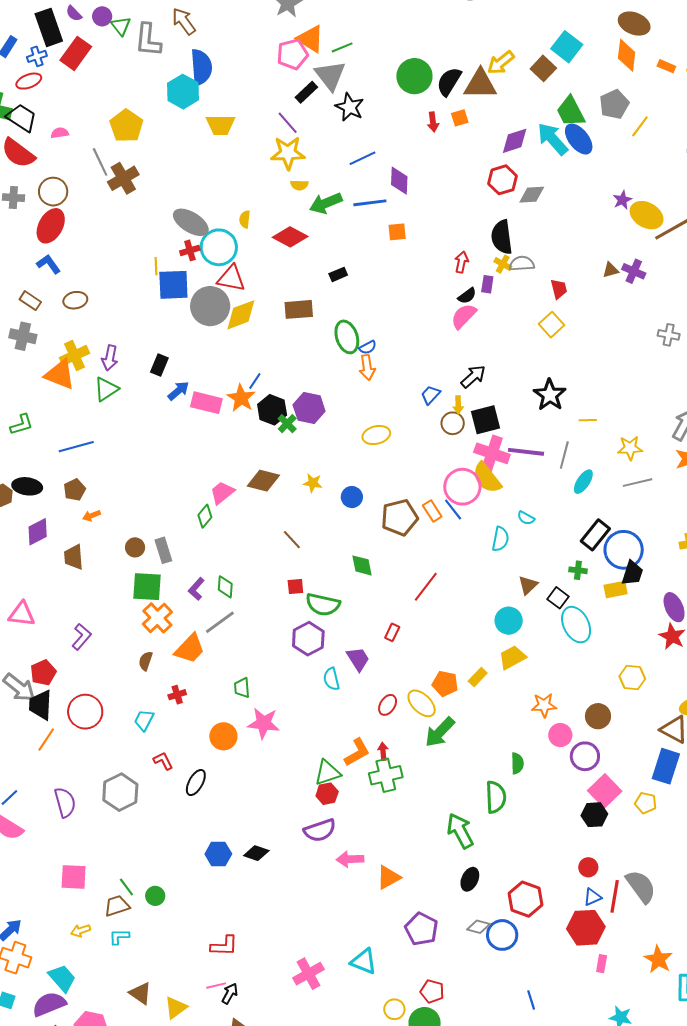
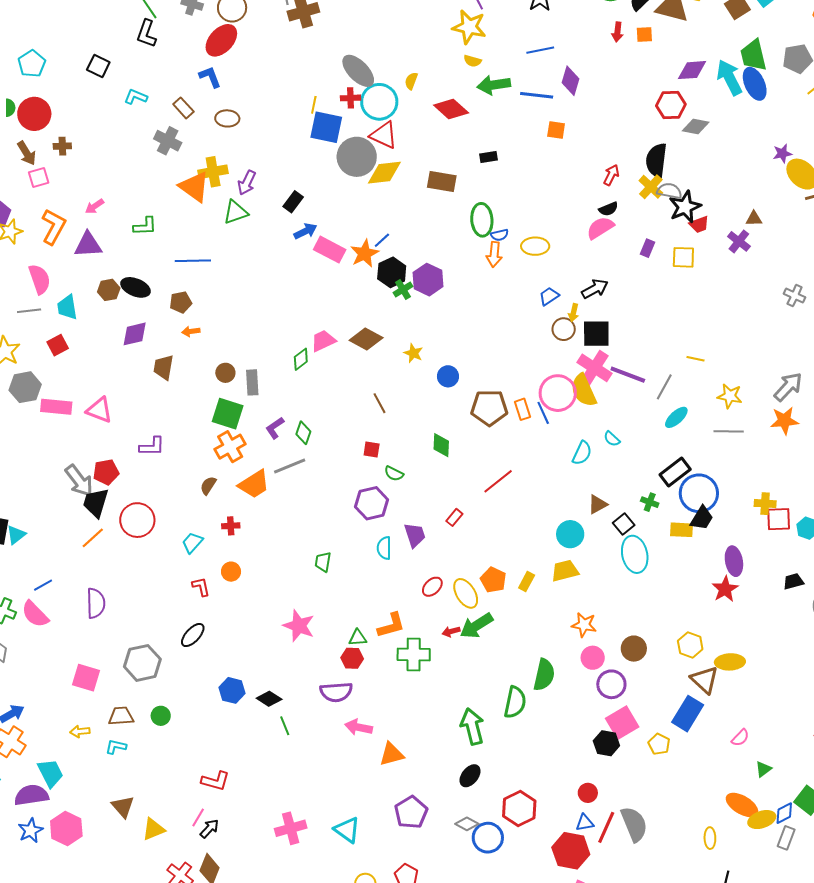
yellow cross: (503, 264) -> (651, 187), size x1.4
purple cross: (634, 271) -> (739, 241), moved
purple rectangle: (487, 284) -> (647, 248), moved
red trapezoid: (559, 289) -> (699, 224), turned 70
yellow square: (551, 325) -> (683, 257), turned 30
black star: (550, 395) -> (685, 207), moved
yellow ellipse: (376, 435) -> (535, 246), moved
green semicircle: (323, 604) -> (394, 474), size x0.6
purple L-shape: (82, 637) -> (152, 446), turned 36
yellow rectangle: (478, 677) -> (527, 581), turned -30
yellow hexagon: (632, 678) -> (690, 645), moved
green trapezoid: (242, 688) -> (323, 562), moved
pink star: (264, 723) -> (299, 626), moved
orange circle: (223, 736) -> (231, 572), moved, size x0.7
red arrow: (383, 751) -> (451, 631), moved, turned -114
green semicircle: (517, 763) -> (544, 675), size x1.5
green triangle: (327, 773) -> (358, 638), size x0.7
black ellipse: (196, 783) -> (193, 635), moved
gray hexagon: (120, 792) -> (142, 663), moved
green line: (126, 887) -> (285, 726), moved
pink line: (216, 986) -> (198, 818), turned -60

